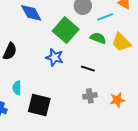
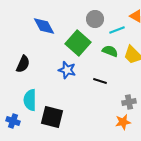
cyan semicircle: (17, 88) -> (30, 100), size x1.5
gray cross: (90, 96) -> (129, 102), moved
orange star: (117, 100) -> (123, 122), moved

